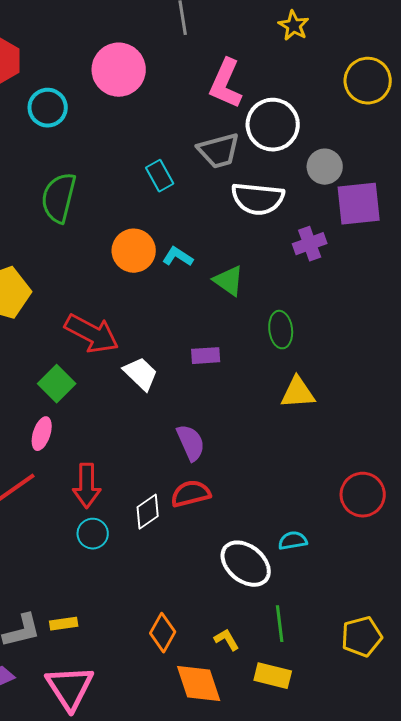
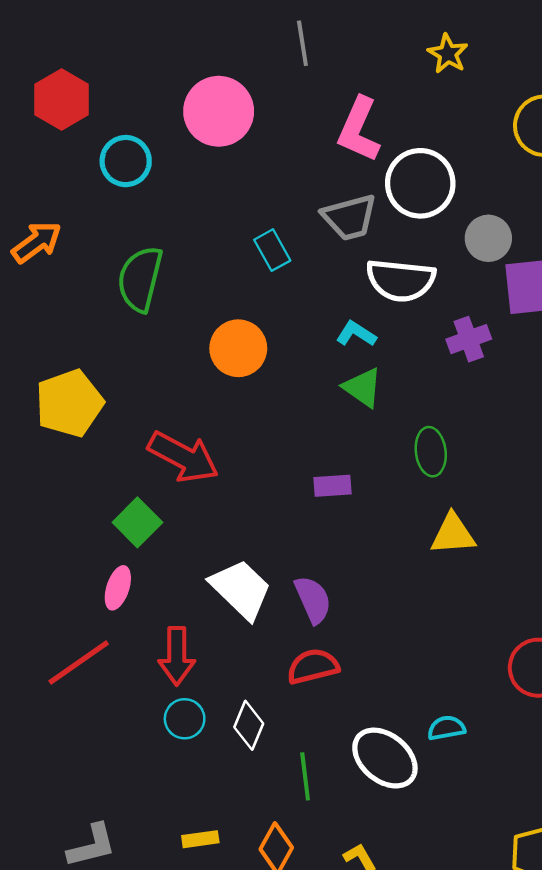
cyan L-shape: (178, 257) -> (356, 334), moved
white trapezoid: (141, 374) -> (241, 589), moved, size x1.4
white diamond: (148, 512) -> (249, 725), moved, turned -33
yellow rectangle: (64, 624) -> (200, 839), moved
green line: (280, 624) -> (305, 776), moved

